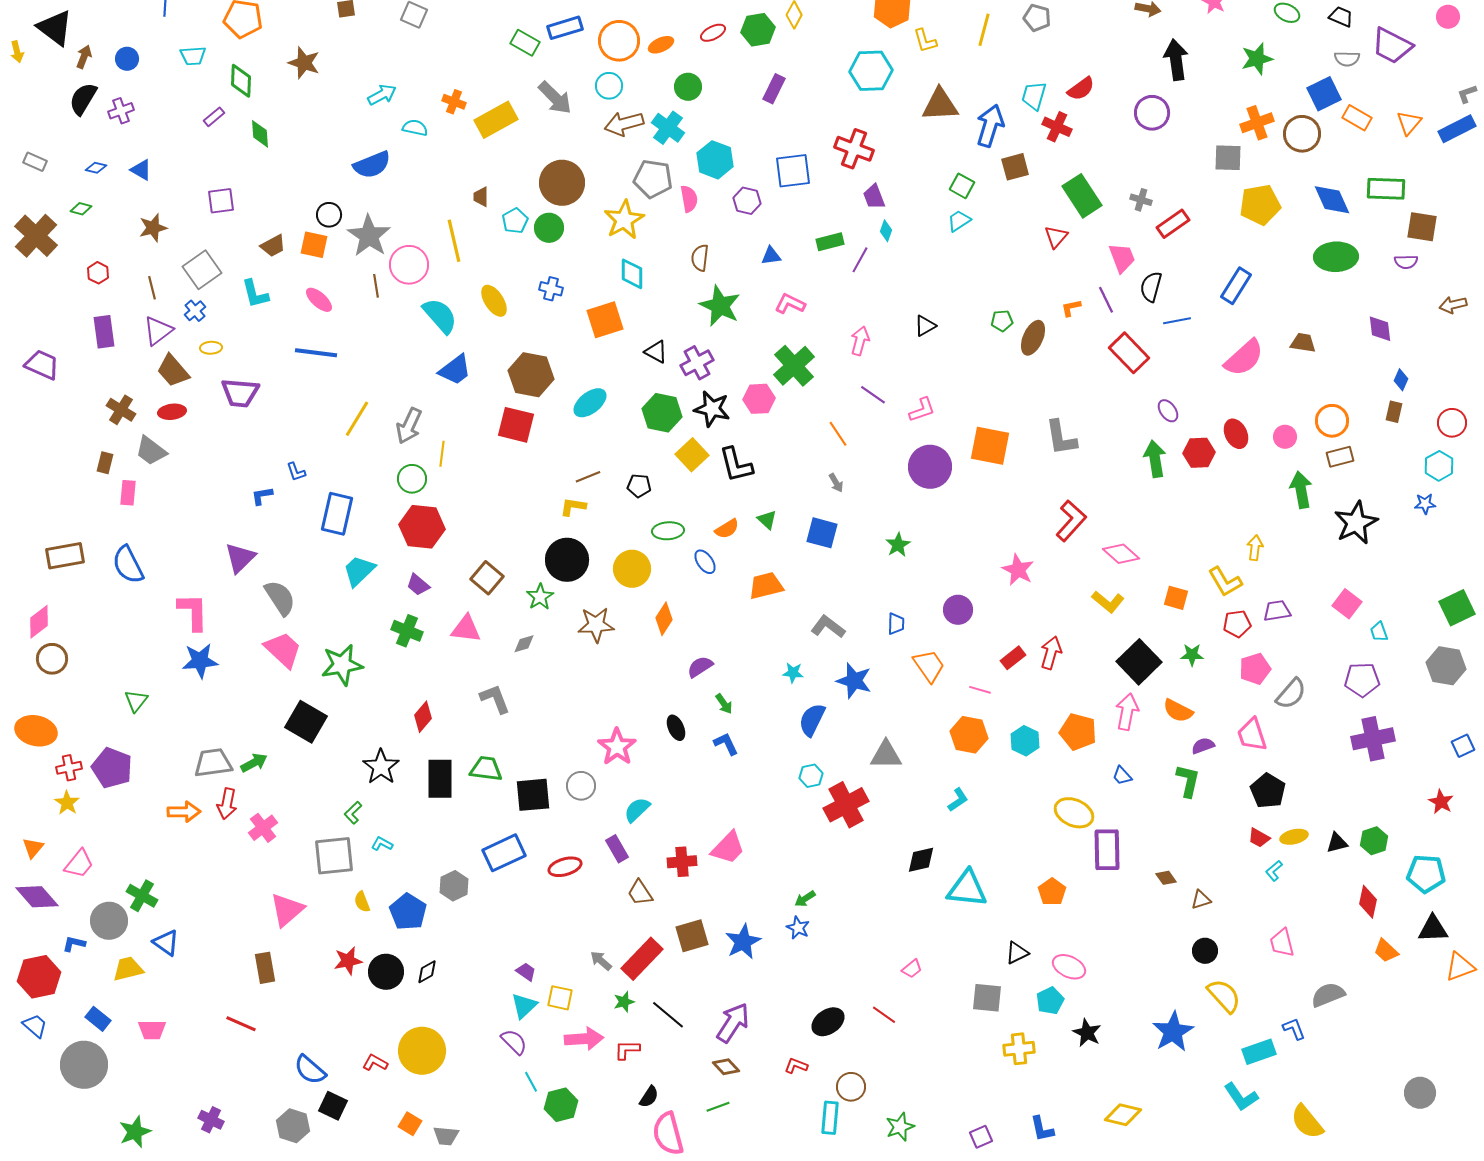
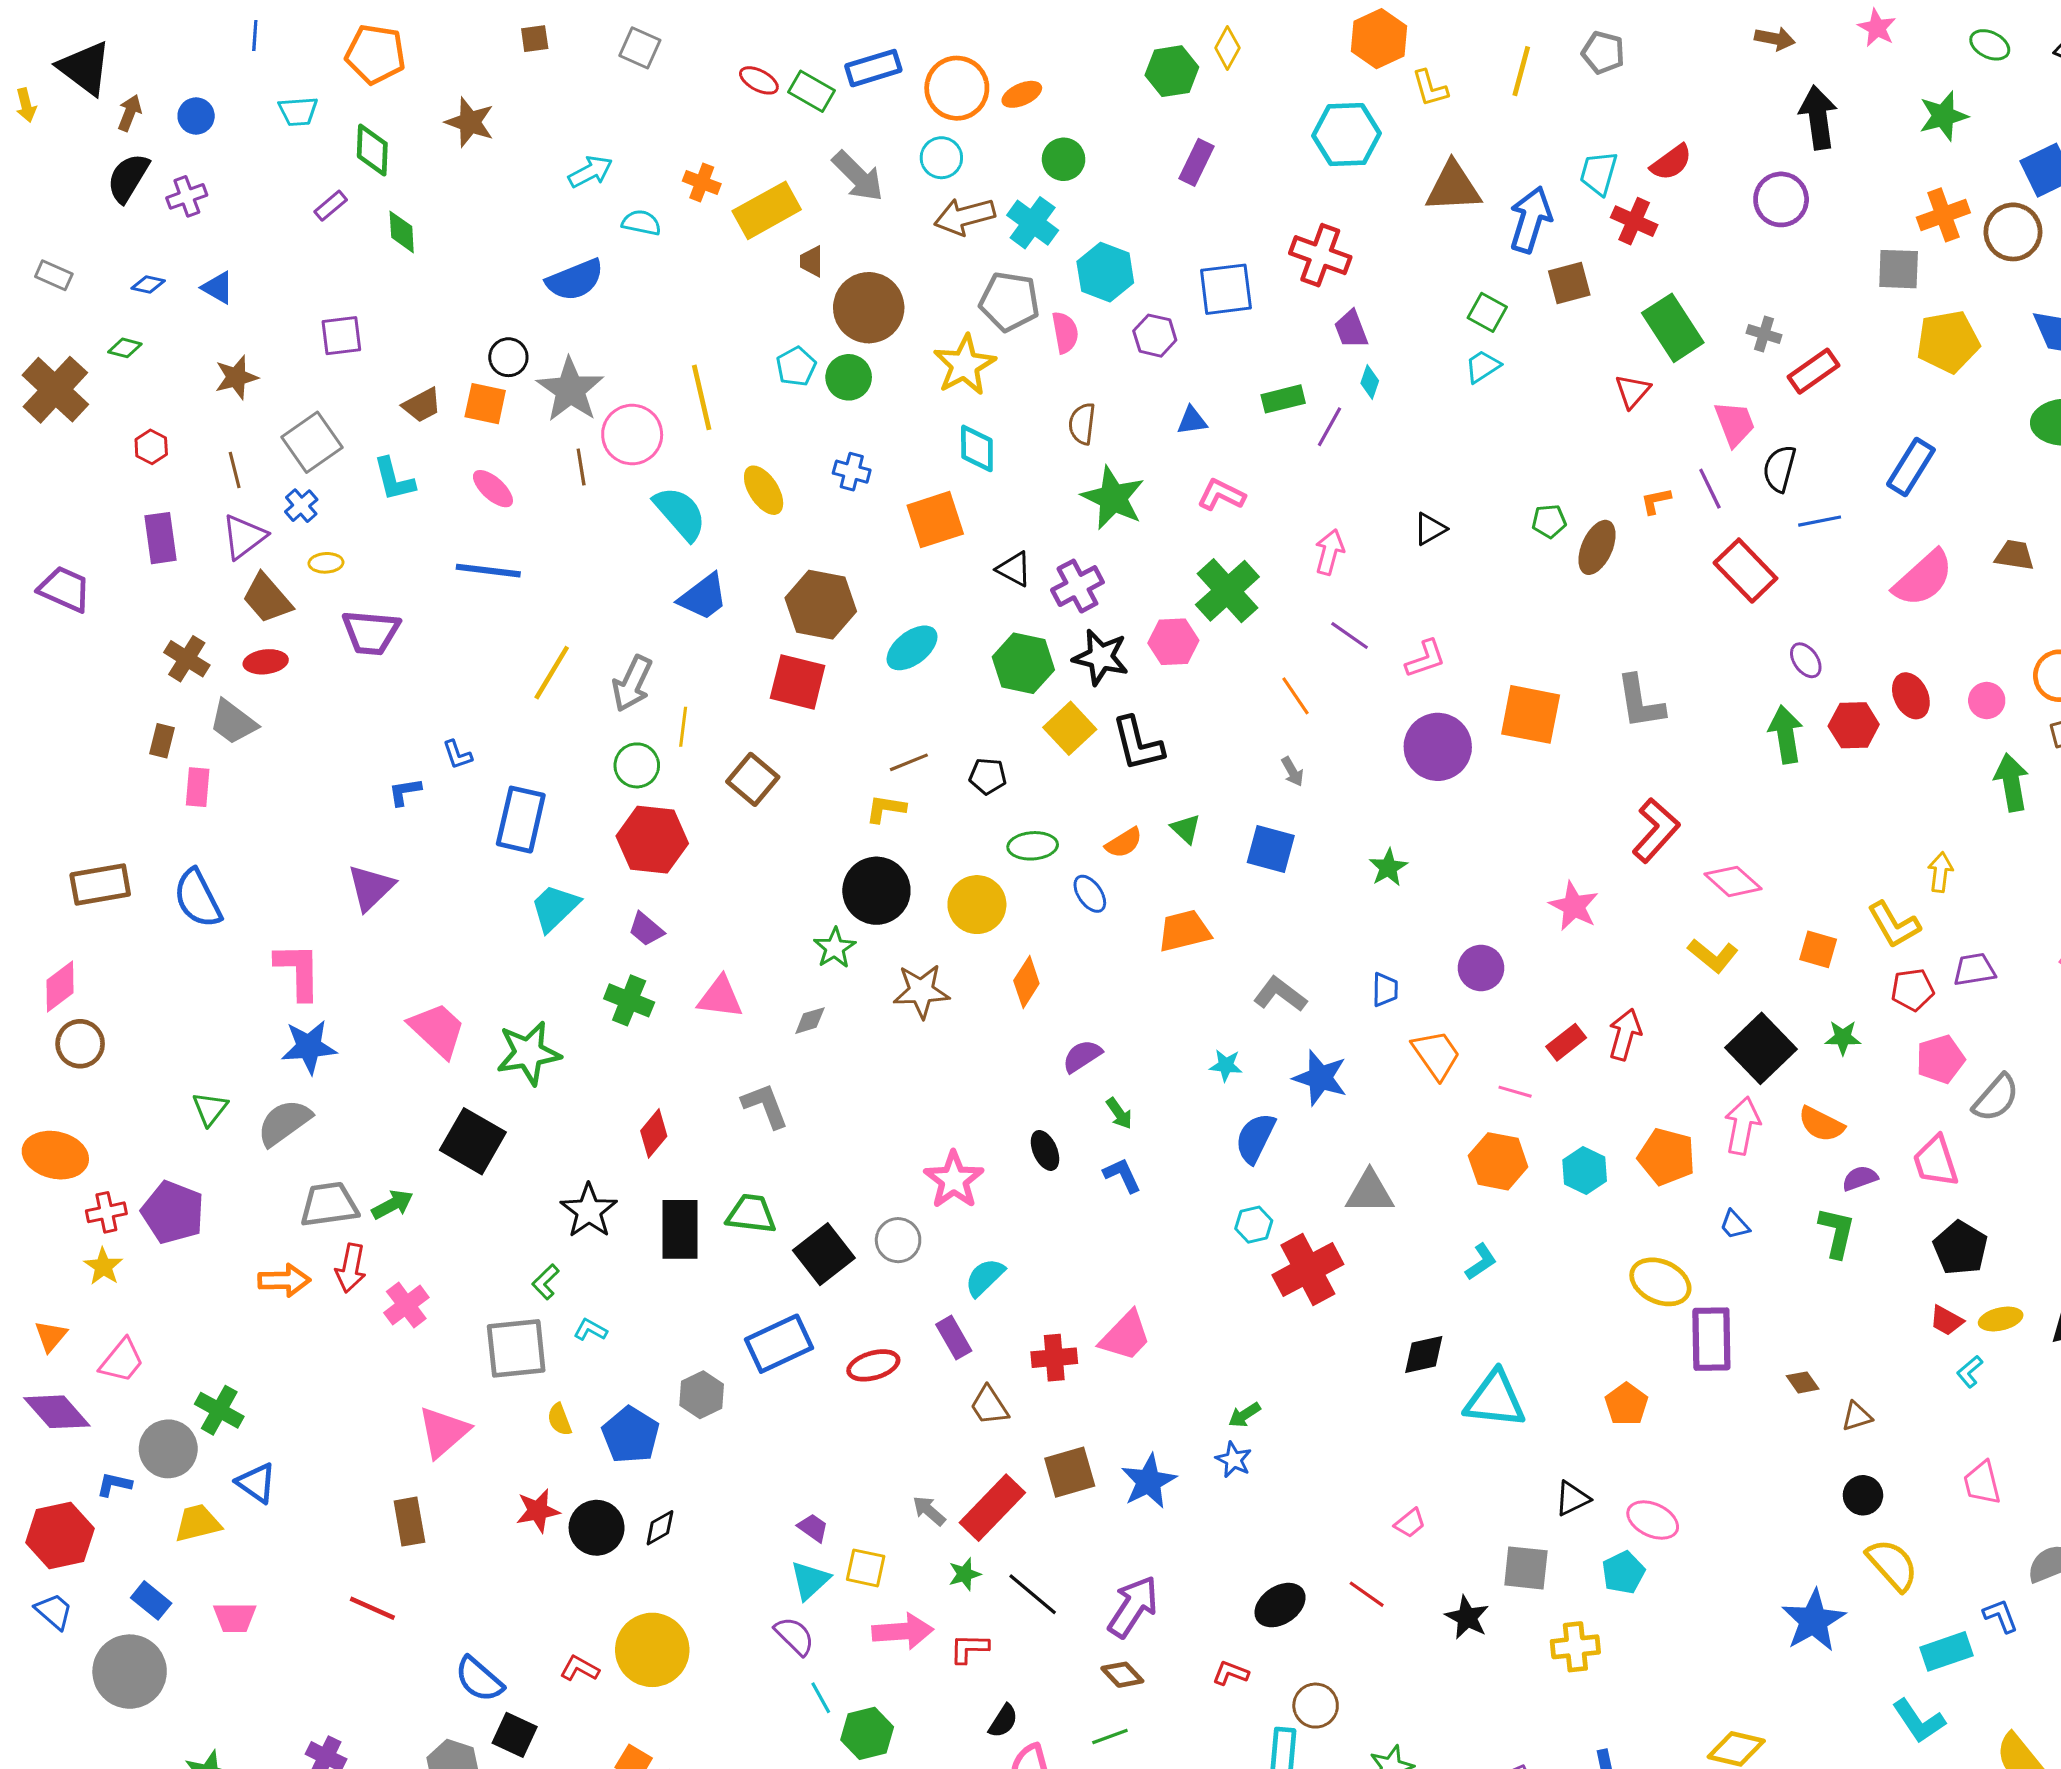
red ellipse: (713, 33) -> (759, 80), moved, turned 55
brown trapezoid: (481, 197) -> (811, 261), moved
brown square: (487, 578) -> (753, 779), moved
gray semicircle: (280, 598) -> (284, 1123), moved, turned -93
black square: (533, 795) -> (824, 1254), turned -33
black star: (1087, 1033) -> (1467, 1617), moved

